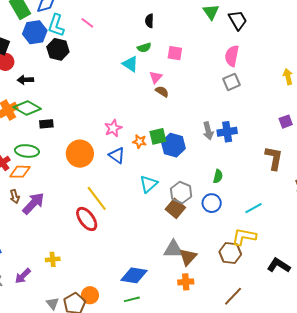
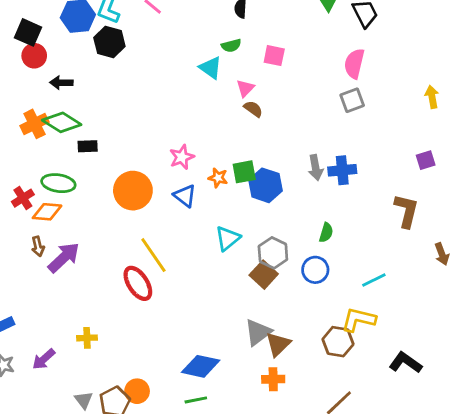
gray triangle: (173, 249) -> (258, 332), turned -40

